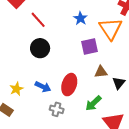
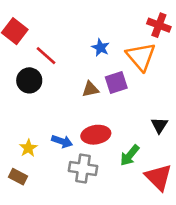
black circle: (40, 48) -> (29, 80), moved
brown triangle: (101, 72) -> (90, 89), moved
red ellipse: (69, 85) -> (96, 135), turned 70
gray cross: (57, 109) -> (83, 169), size x1.5

